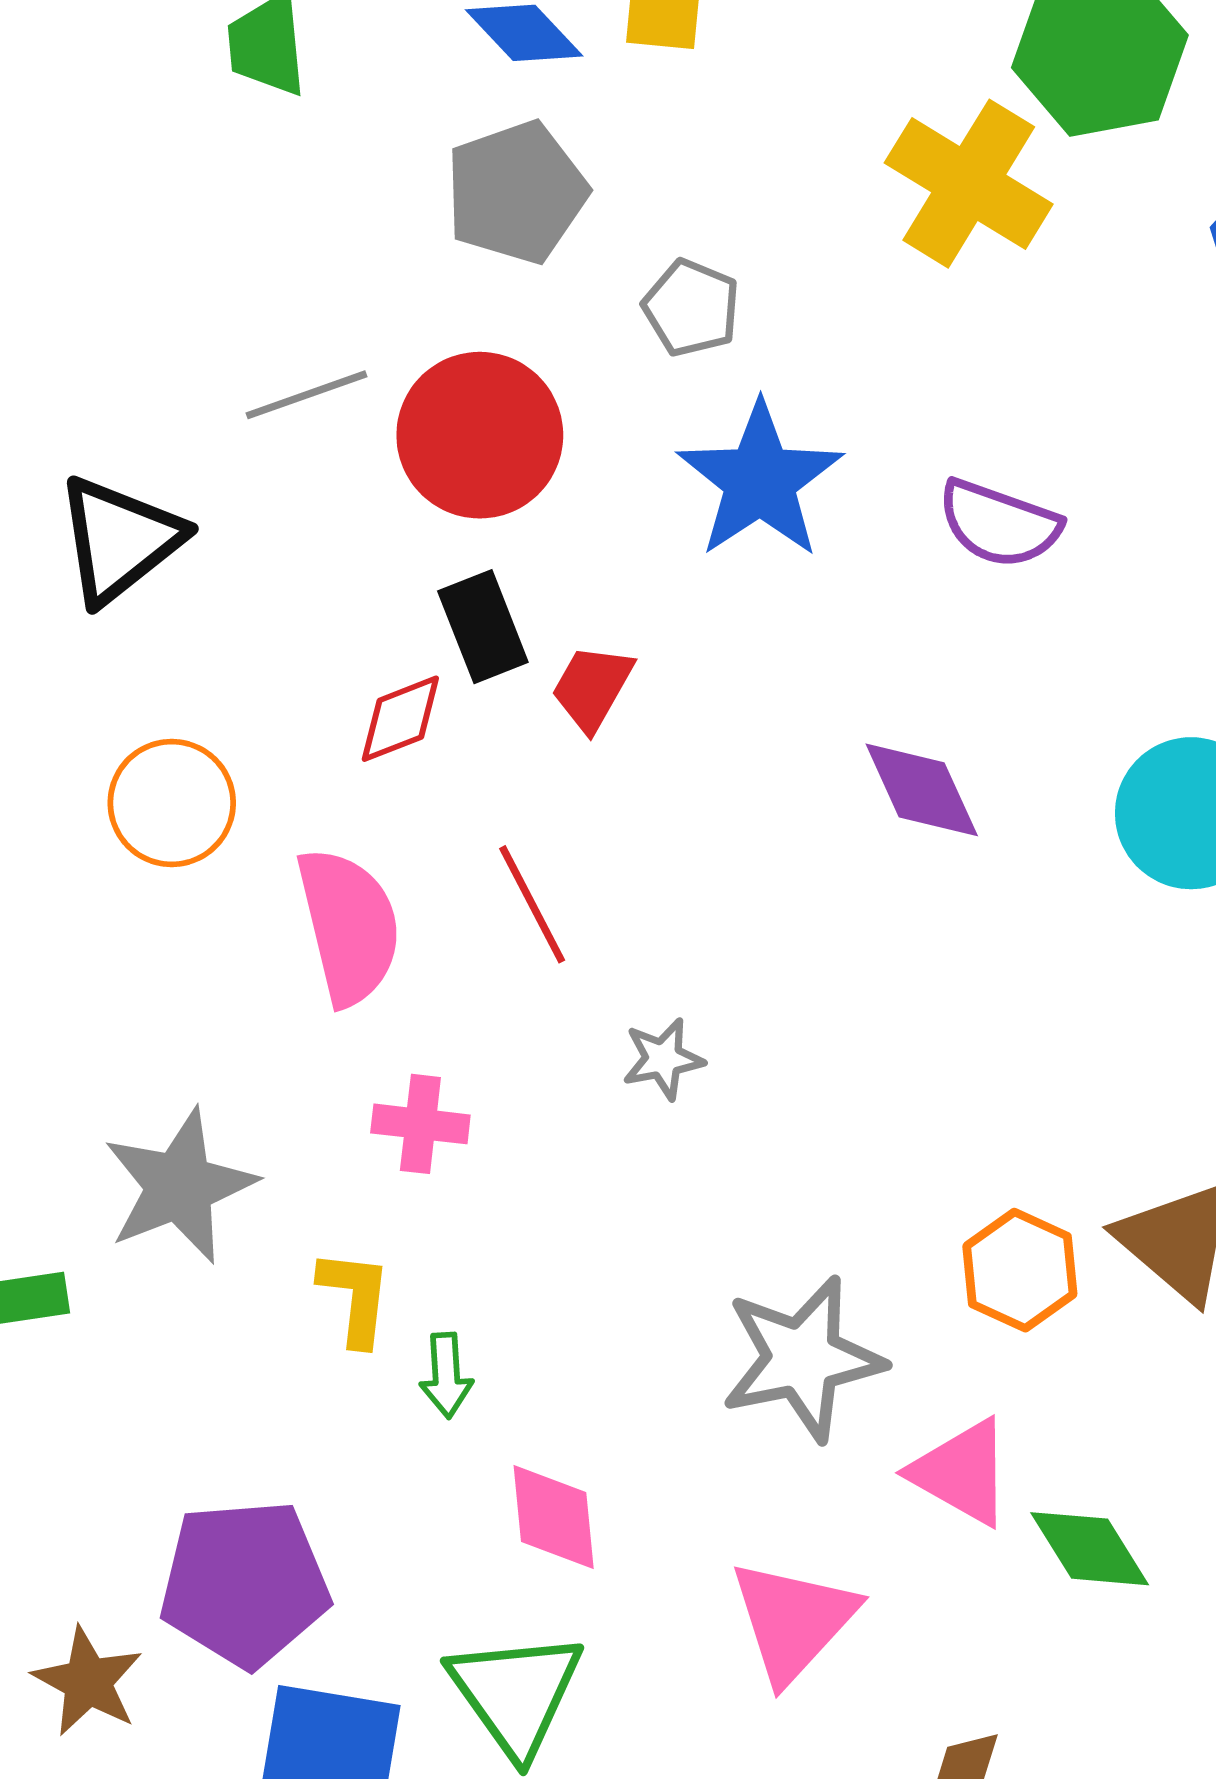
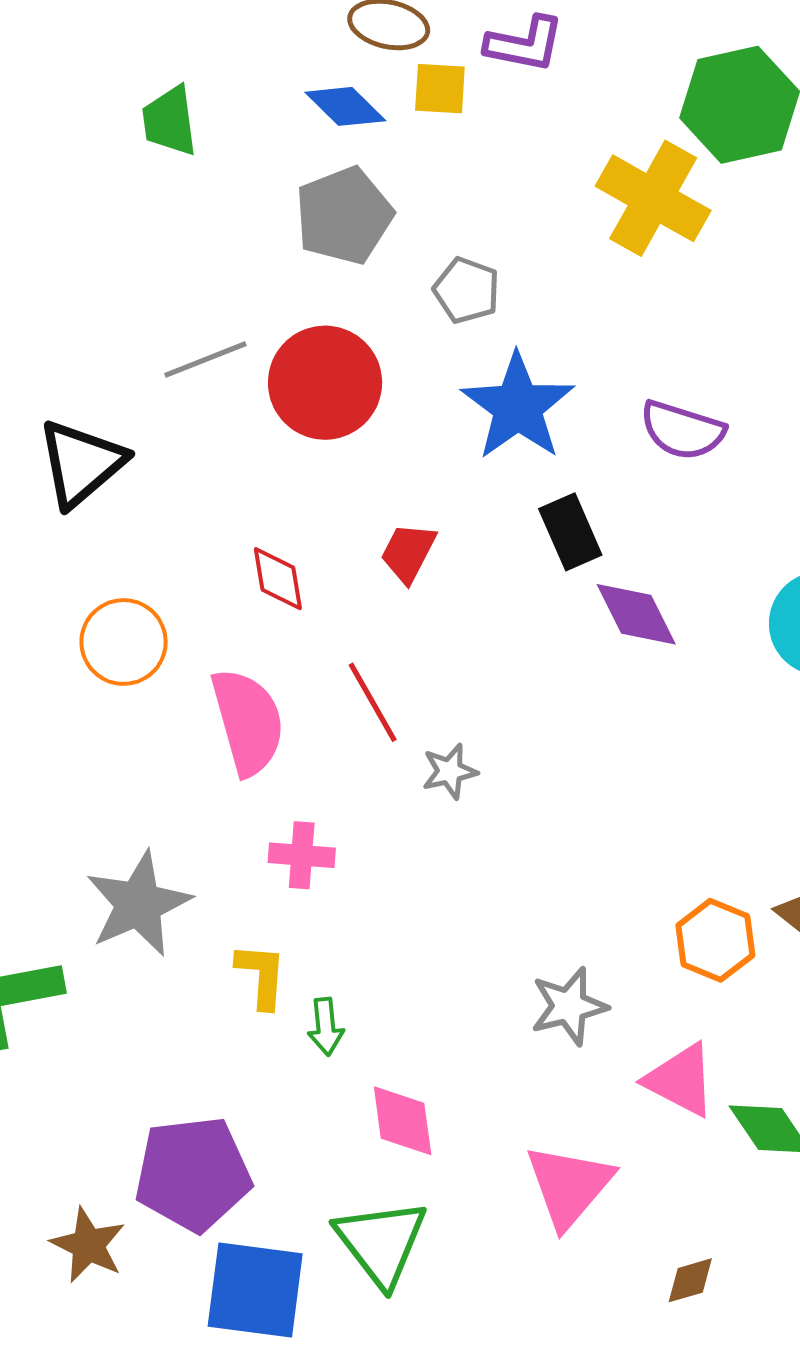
black rectangle: (483, 627) -> (570, 532), moved
red diamond: (400, 719) -> (278, 579), turned -76
gray star: (663, 1059) -> (450, 771), moved
gray star: (802, 1359) -> (569, 1006), size x0.7

